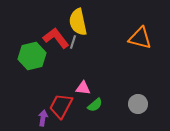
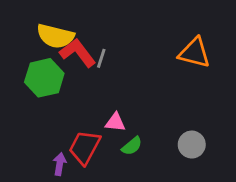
yellow semicircle: (78, 22) -> (55, 36), moved, turned -64

